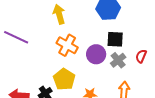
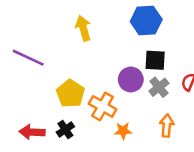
orange cross: (67, 45) -> (103, 106), moved
yellow pentagon: (64, 79) -> (71, 94), moved

